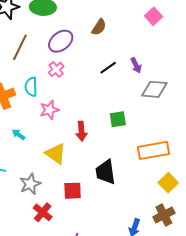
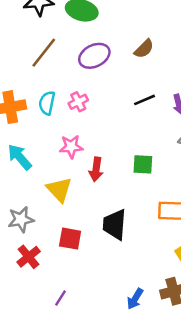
pink cross: (56, 69) -> (78, 102), moved
pink star: (49, 110) -> (71, 147), moved
cyan arrow: (19, 134) -> (20, 157), size x1.6

